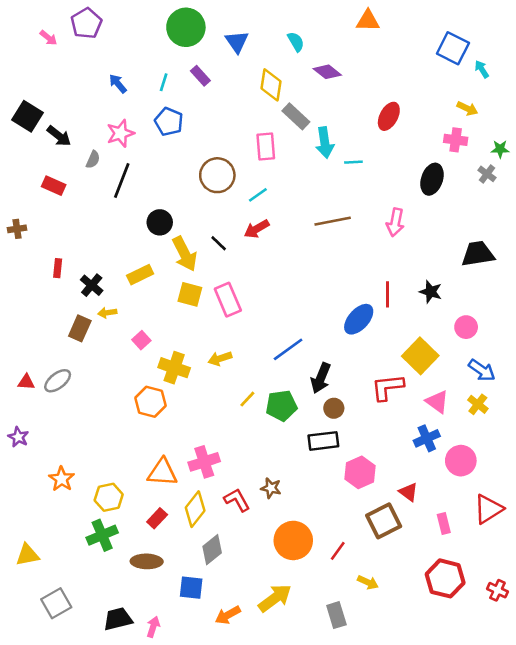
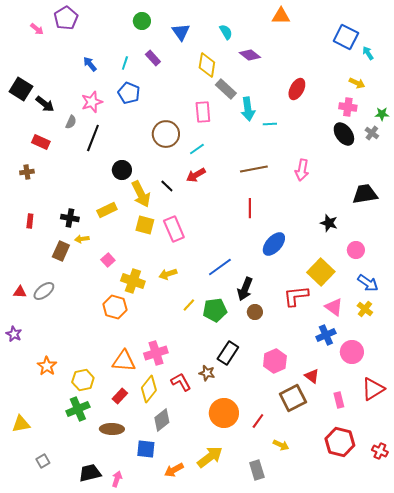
green circle: (186, 27) -> (142, 21), size x0.6
black ellipse: (432, 179) -> (344, 134), moved, turned -55
brown cross: (17, 229) -> (27, 172), moved
red rectangle: (58, 268) -> (30, 221), moved
black cross: (92, 285) -> (70, 218), turned -30
red line: (387, 294) -> (250, 208), moved
black rectangle: (323, 441) -> (228, 353), moved, turned -50
gray square: (56, 603) -> (43, 461), size x0.6

